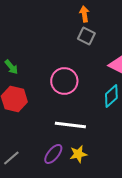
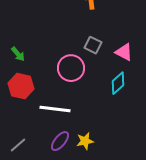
gray square: (86, 36) -> (93, 45), moved
white line: (70, 125) -> (55, 109), moved

